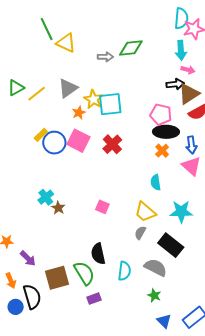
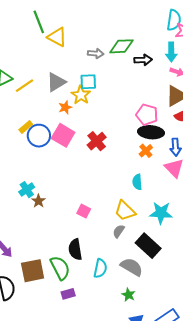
black arrow: (175, 84) -> (143, 60), moved
cyan square: (110, 104) -> (88, 82), moved, size x0.7
pink square: (102, 207) -> (84, 211), moved

